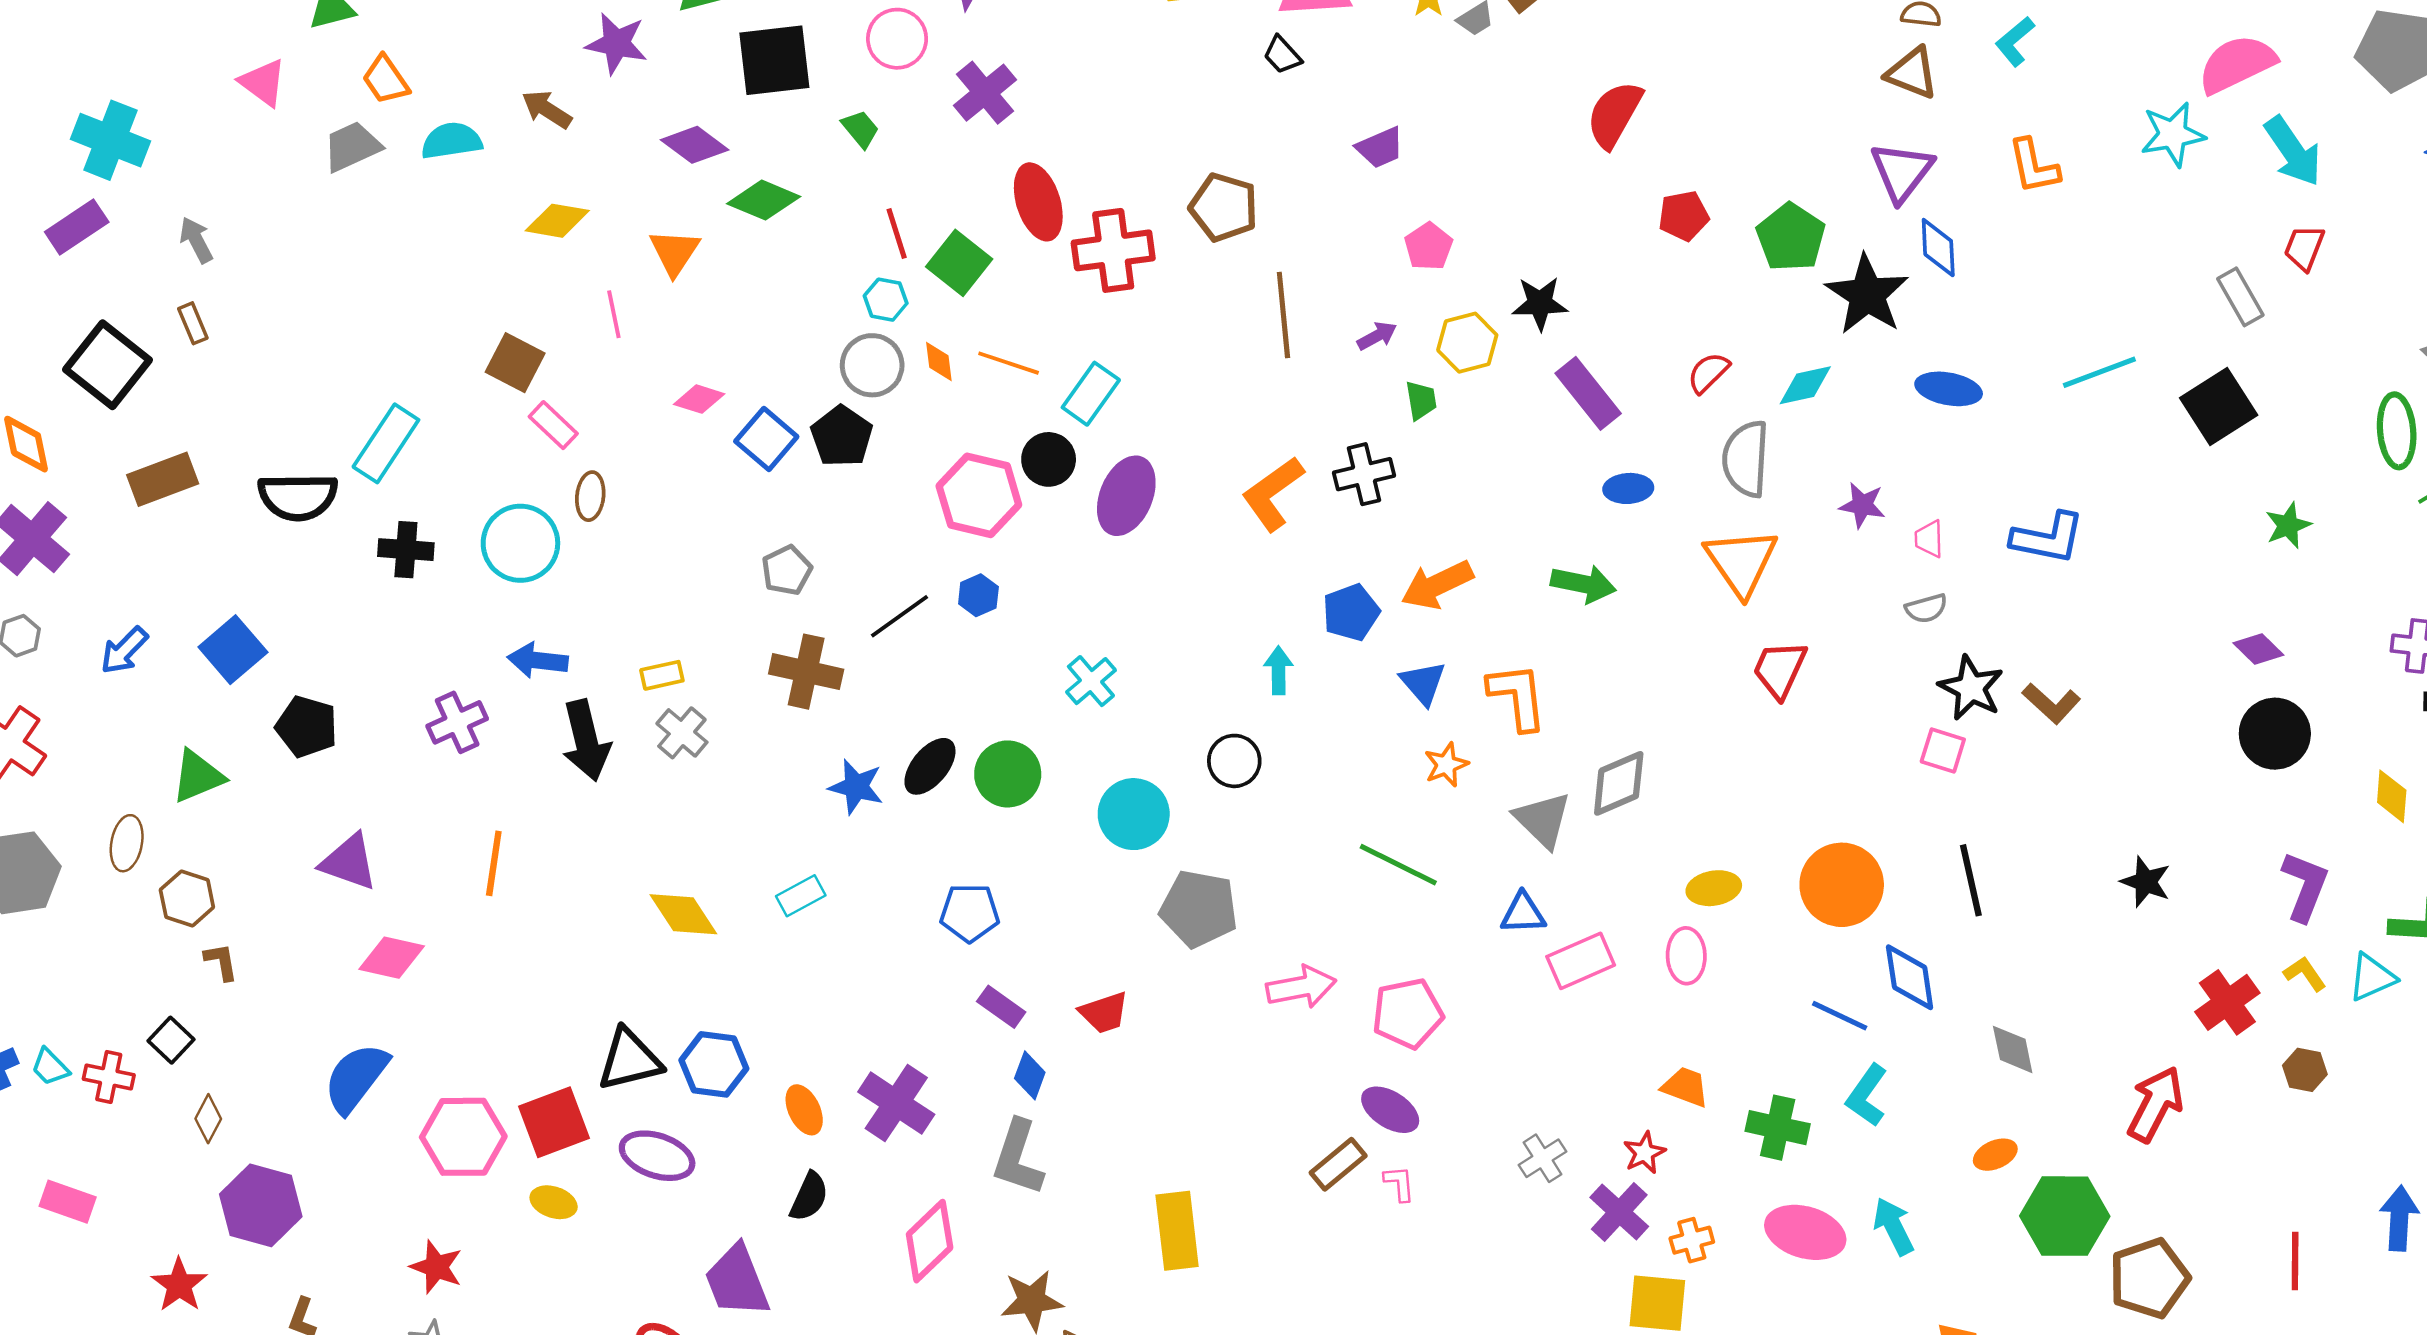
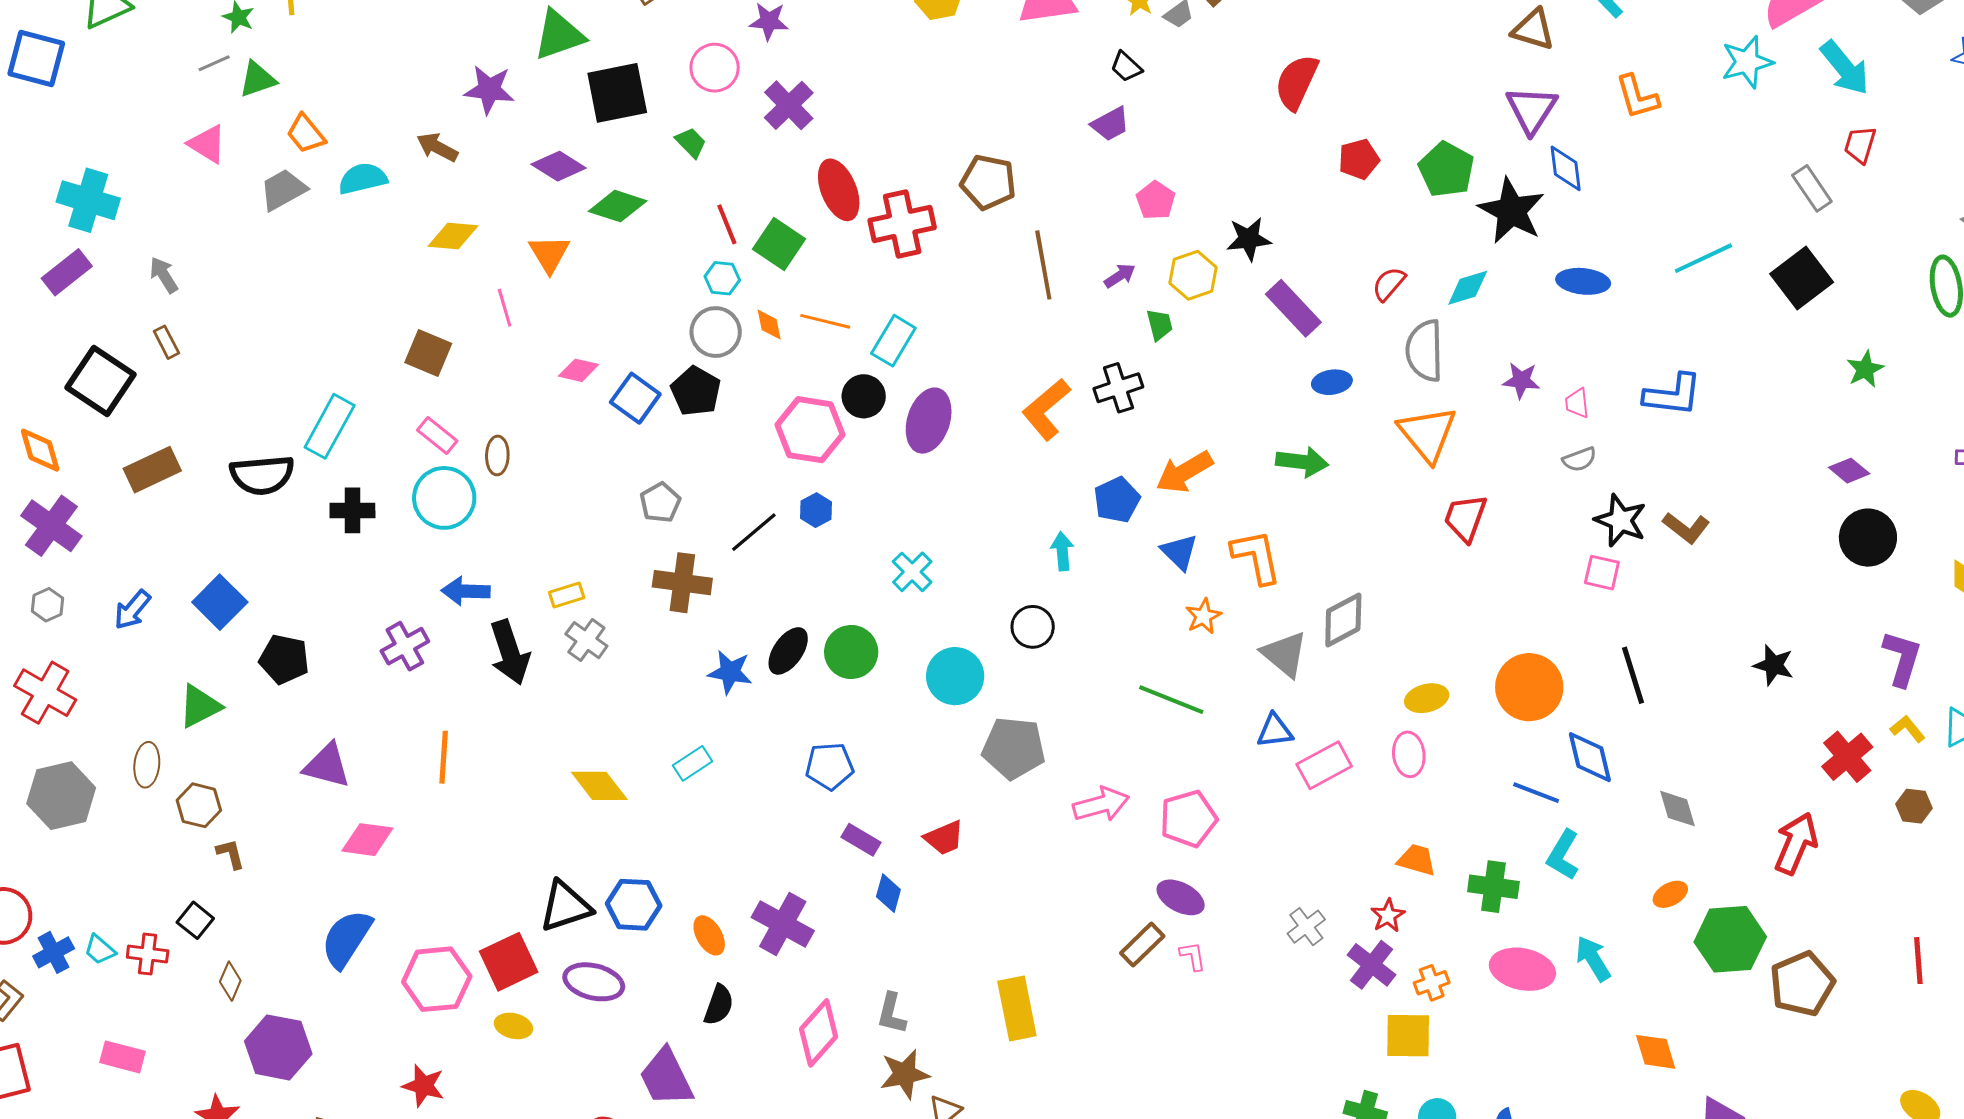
black trapezoid: (1282, 55) -> (1126, 67), moved
pink rectangle: (553, 425) -> (437, 436), moved
gray L-shape: (1018, 1158) -> (892, 1013), moved, size x0.7

